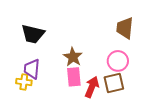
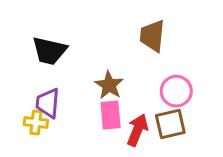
brown trapezoid: (125, 28) -> (152, 36), moved

